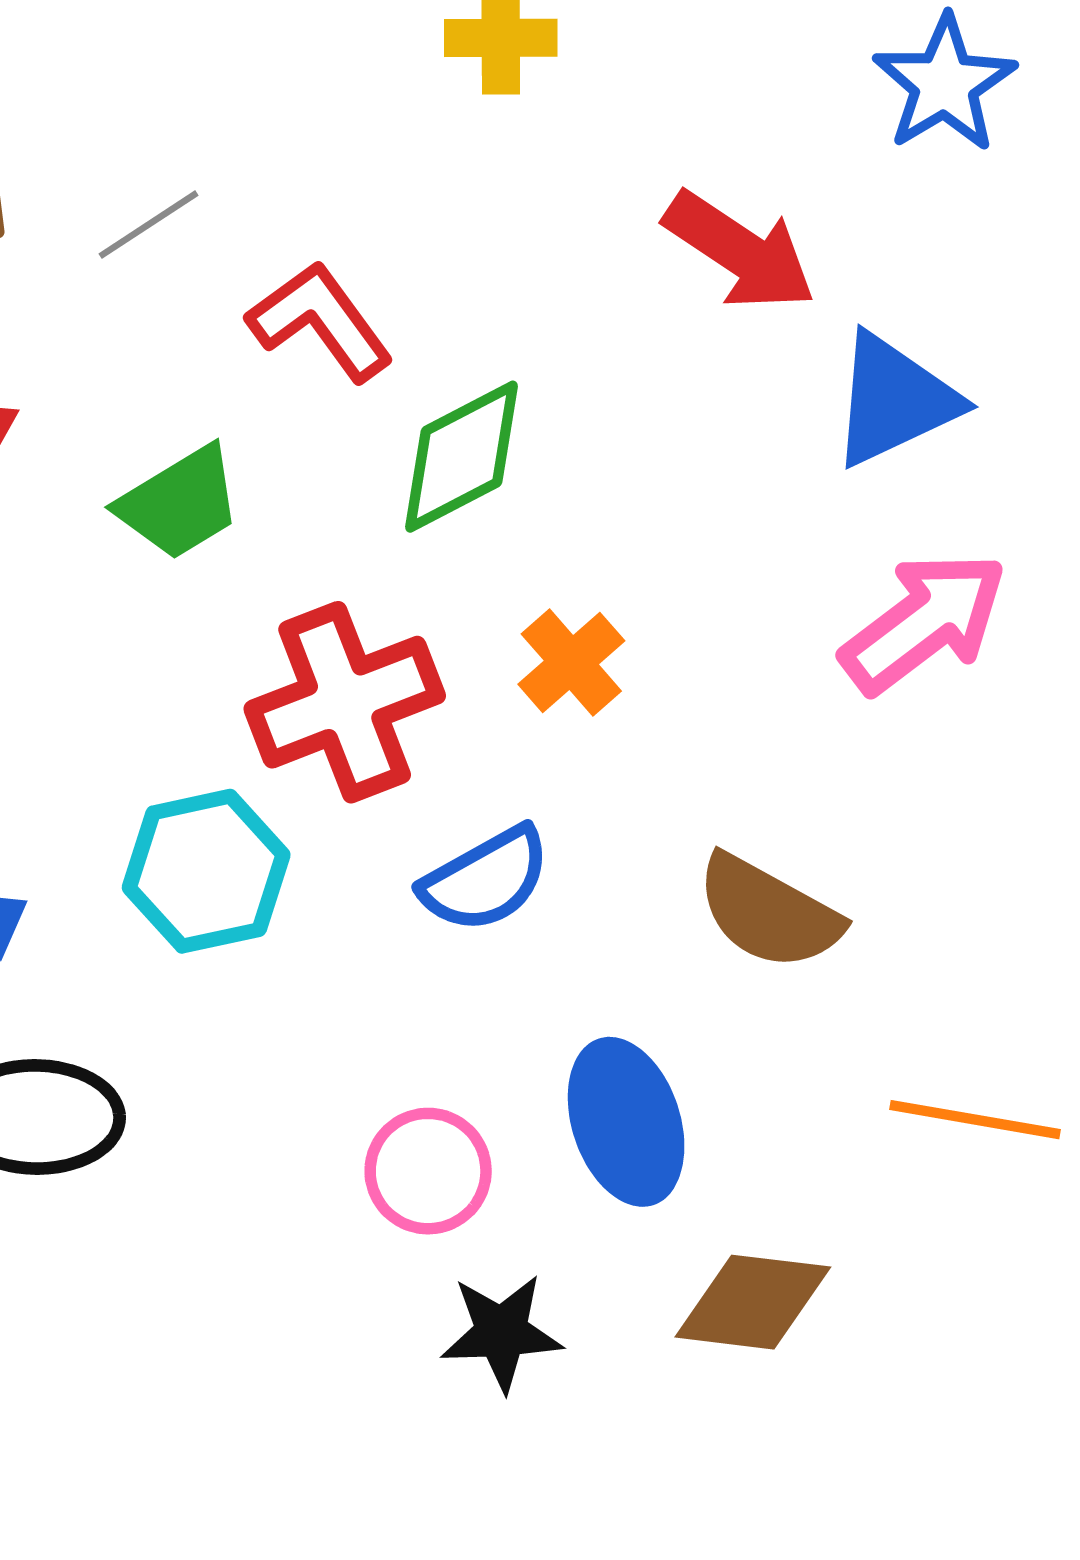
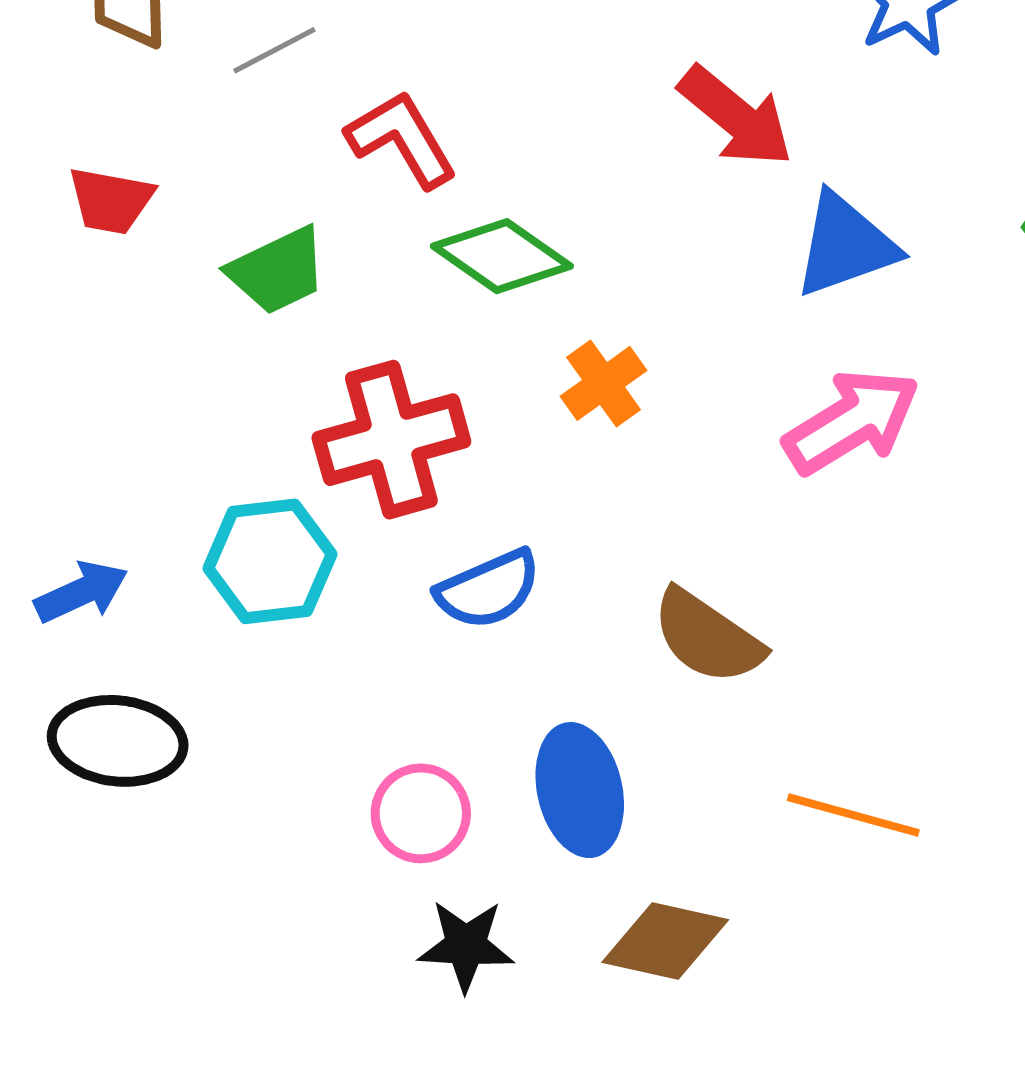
green diamond: (462, 457) -> (502, 256), turned 57
orange cross: (571, 662) -> (603, 383), moved

